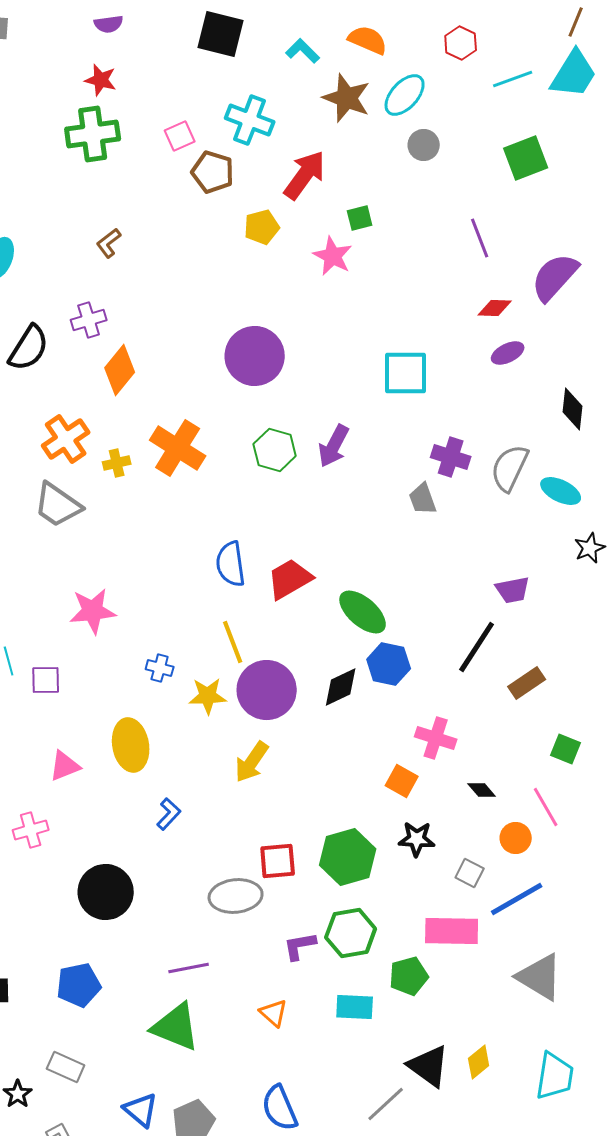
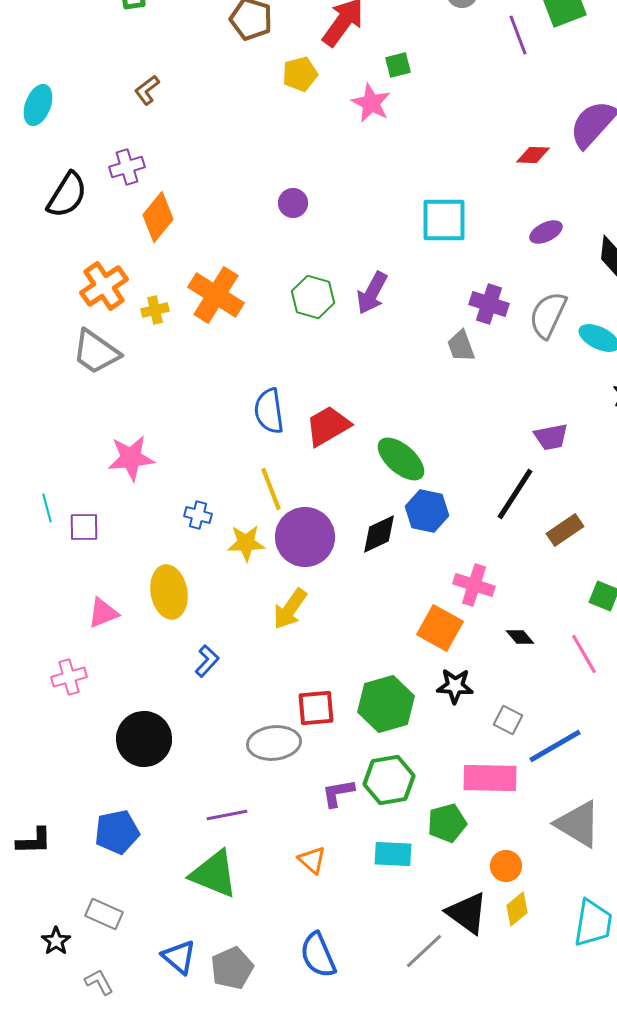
purple line: (480, 238) -> (518, 35), moved
purple ellipse: (508, 353) -> (546, 232), moved
purple circle: (255, 356) -> (293, 203), size x0.5
orange square: (402, 781) -> (440, 628), size x1.4
orange circle: (516, 838) -> (506, 866), moved

